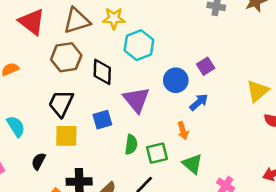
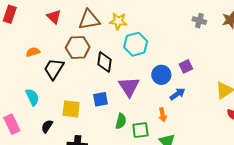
red triangle: (32, 22) -> (54, 17), size x0.7
black trapezoid: (61, 103) -> (54, 69), moved

